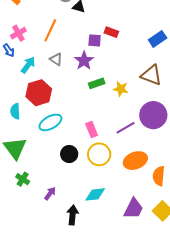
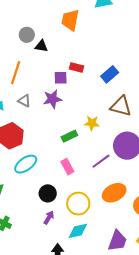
blue rectangle: (158, 39) -> (110, 74), moved
purple star: (84, 61) -> (52, 99), turned 30
green rectangle: (97, 83) -> (69, 136), moved
yellow circle: (99, 154) -> (78, 204), moved
purple arrow: (50, 193) -> (49, 217), moved

